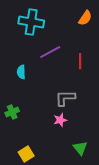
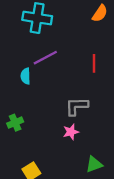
purple line: (50, 52) -> (45, 58), moved
green triangle: (80, 148) -> (94, 164), turned 49

